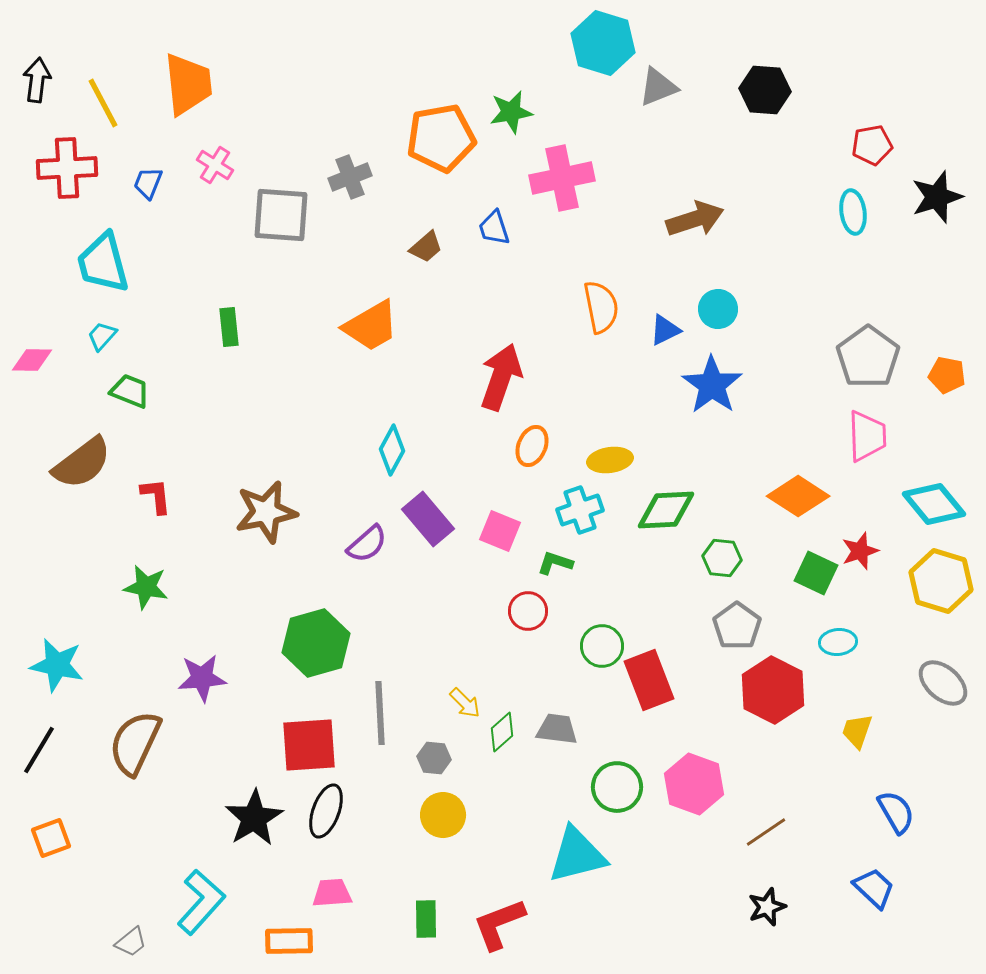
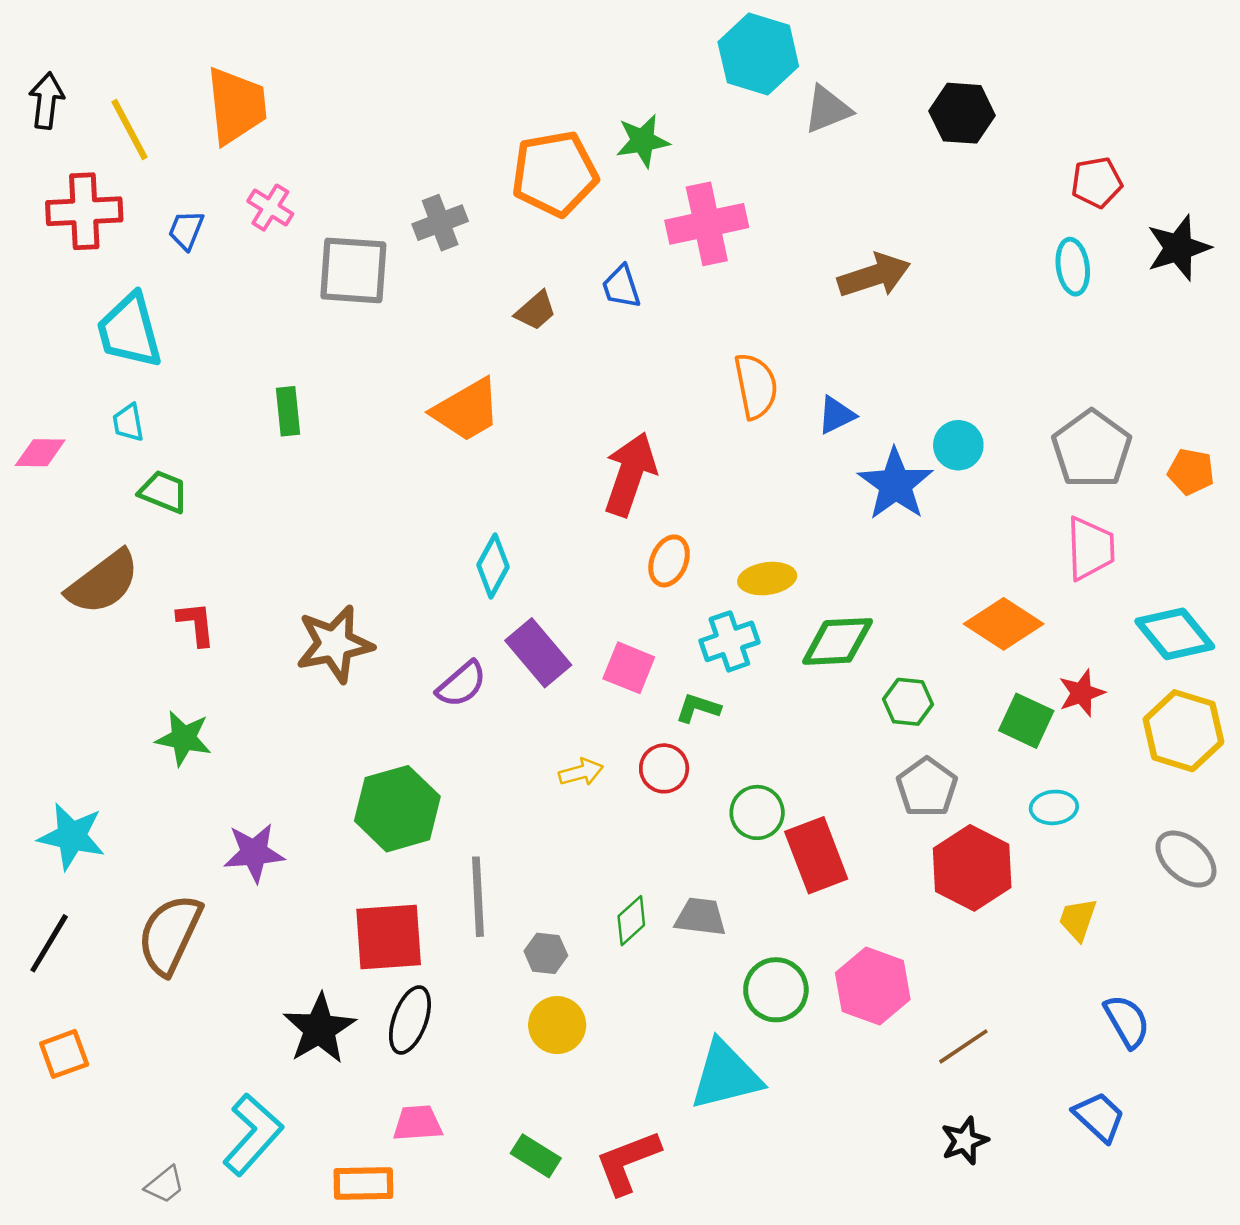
cyan circle: (718, 309) -> (958, 445), moved
cyan trapezoid: (102, 336) -> (128, 423), turned -52
yellow arrow: (465, 703) -> (581, 772), moved, turned -60
green rectangle: (426, 919) -> (536, 1156), turned -57

